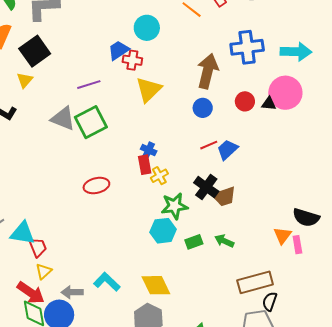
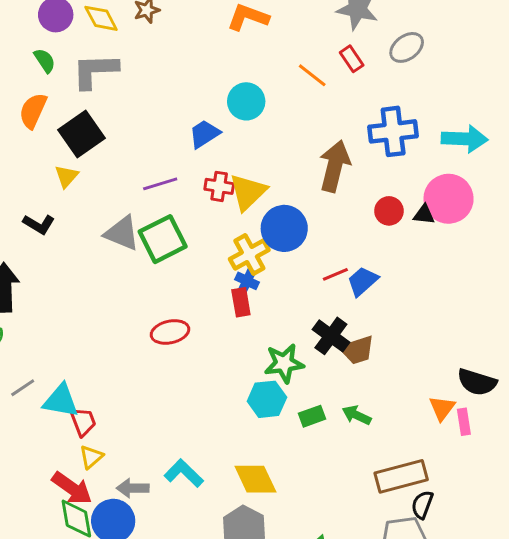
red cross: (132, 60) -> (219, 186), moved
blue circle: (203, 108) -> (284, 228), moved, size x1.6
yellow cross: (159, 176) -> (249, 254), moved, size x1.5

